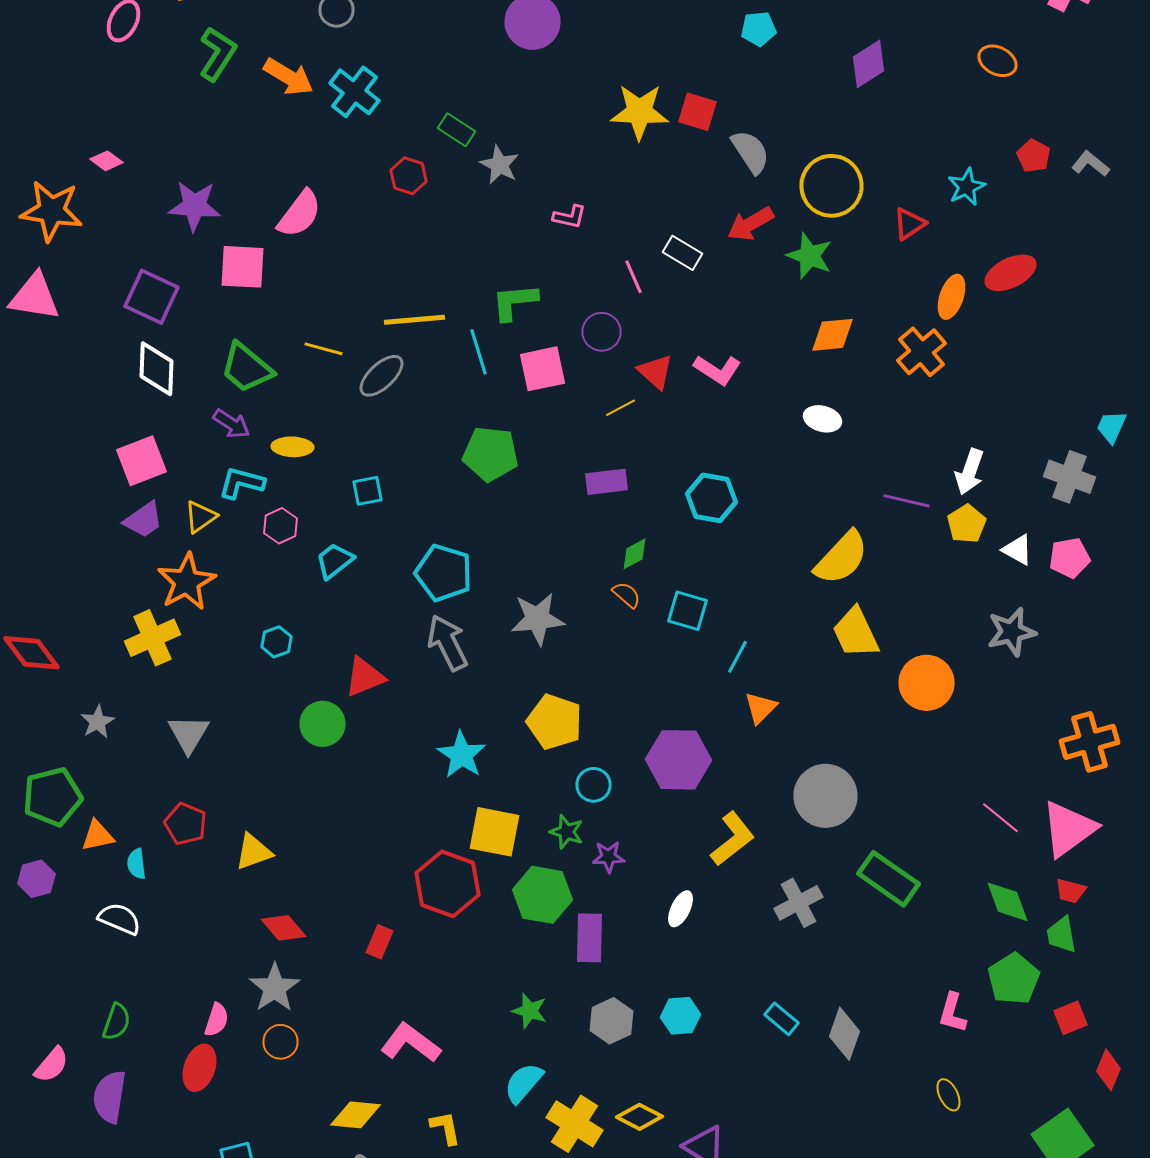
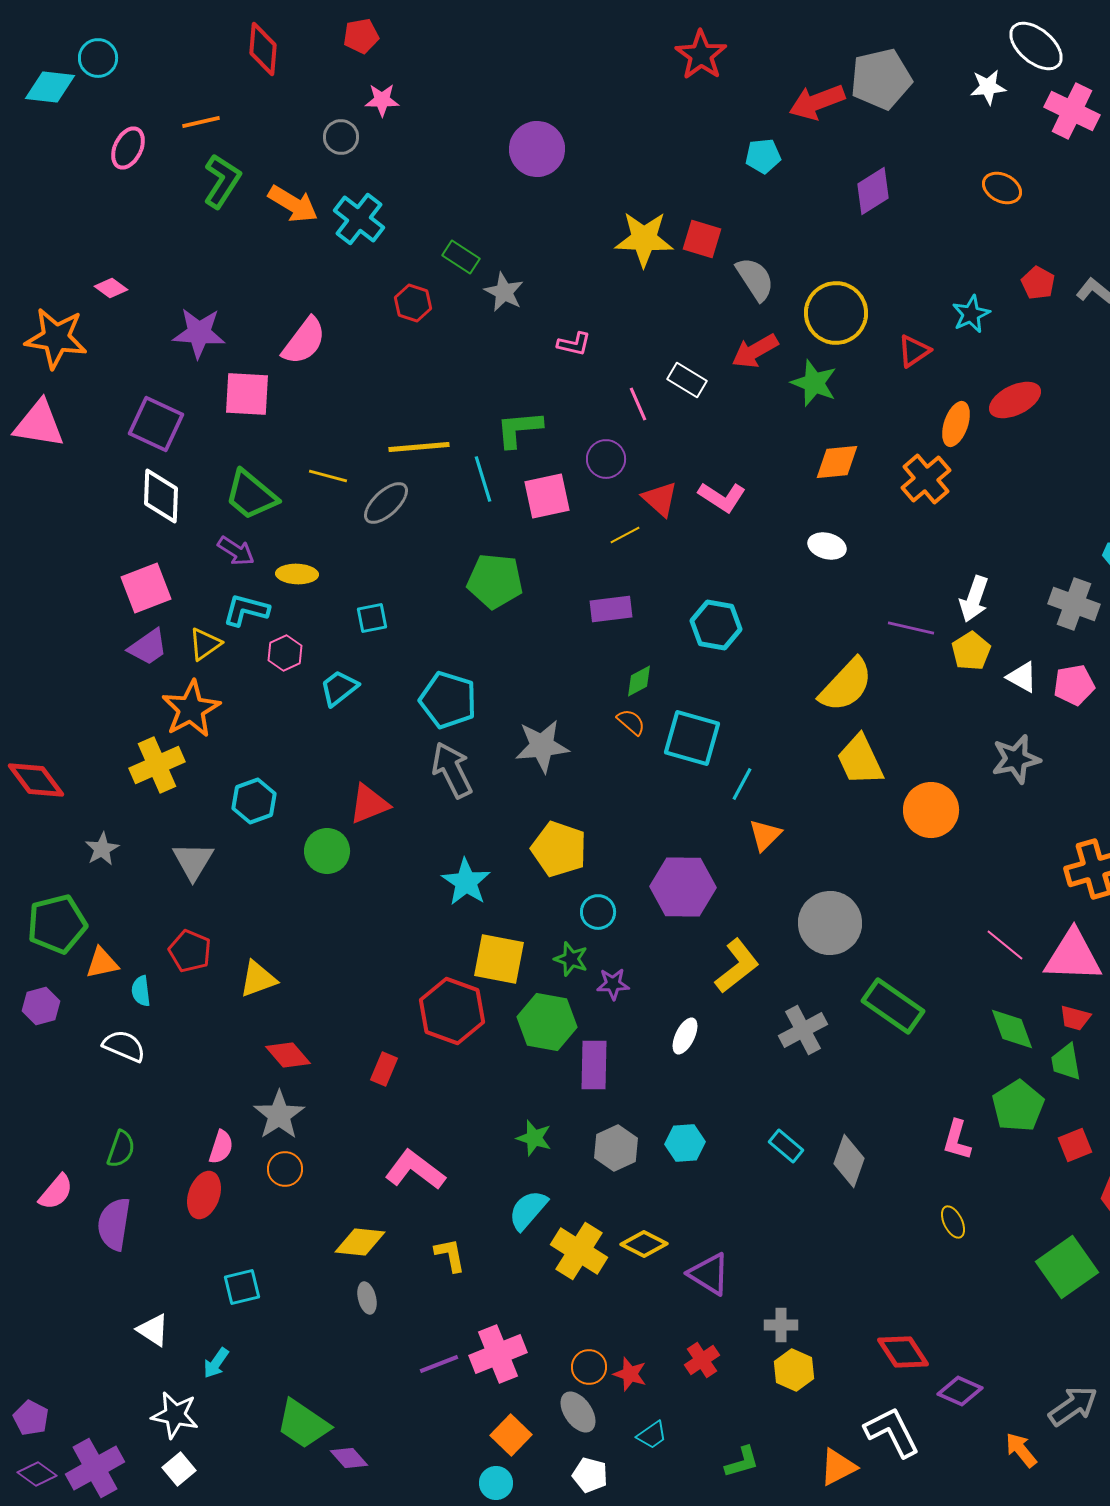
cyan square: (688, 611) -> (692, 738), size x1.4
cyan hexagon: (276, 642) -> (254, 801), moved, size x1.4
pink triangle: (1068, 829) -> (1073, 956), turned 38

